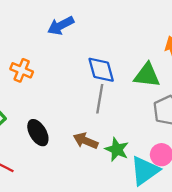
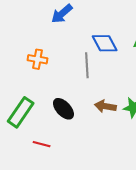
gray line: (100, 99) -> (87, 65), moved

